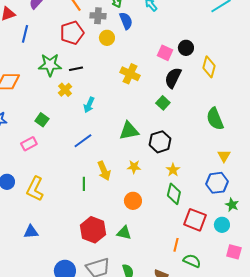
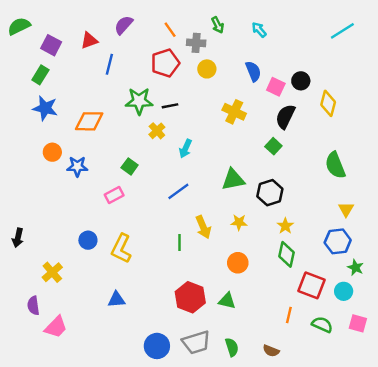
blue semicircle: (126, 21) -> (253, 71), moved
green semicircle: (192, 261) -> (322, 325), moved

